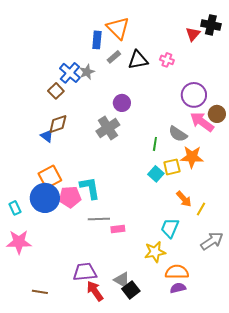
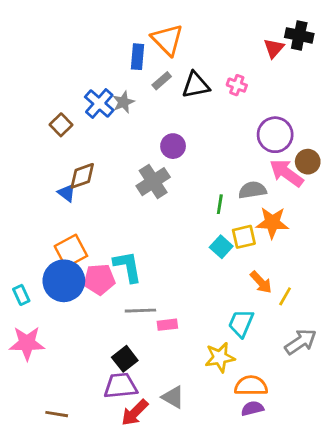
brown square: (56, 91) -> (61, 125), moved
gray semicircle: (178, 134) -> (252, 190), turned 138
black square: (131, 290) -> (125, 359), moved
red arrow: (95, 291) -> (135, 413), turned -100

